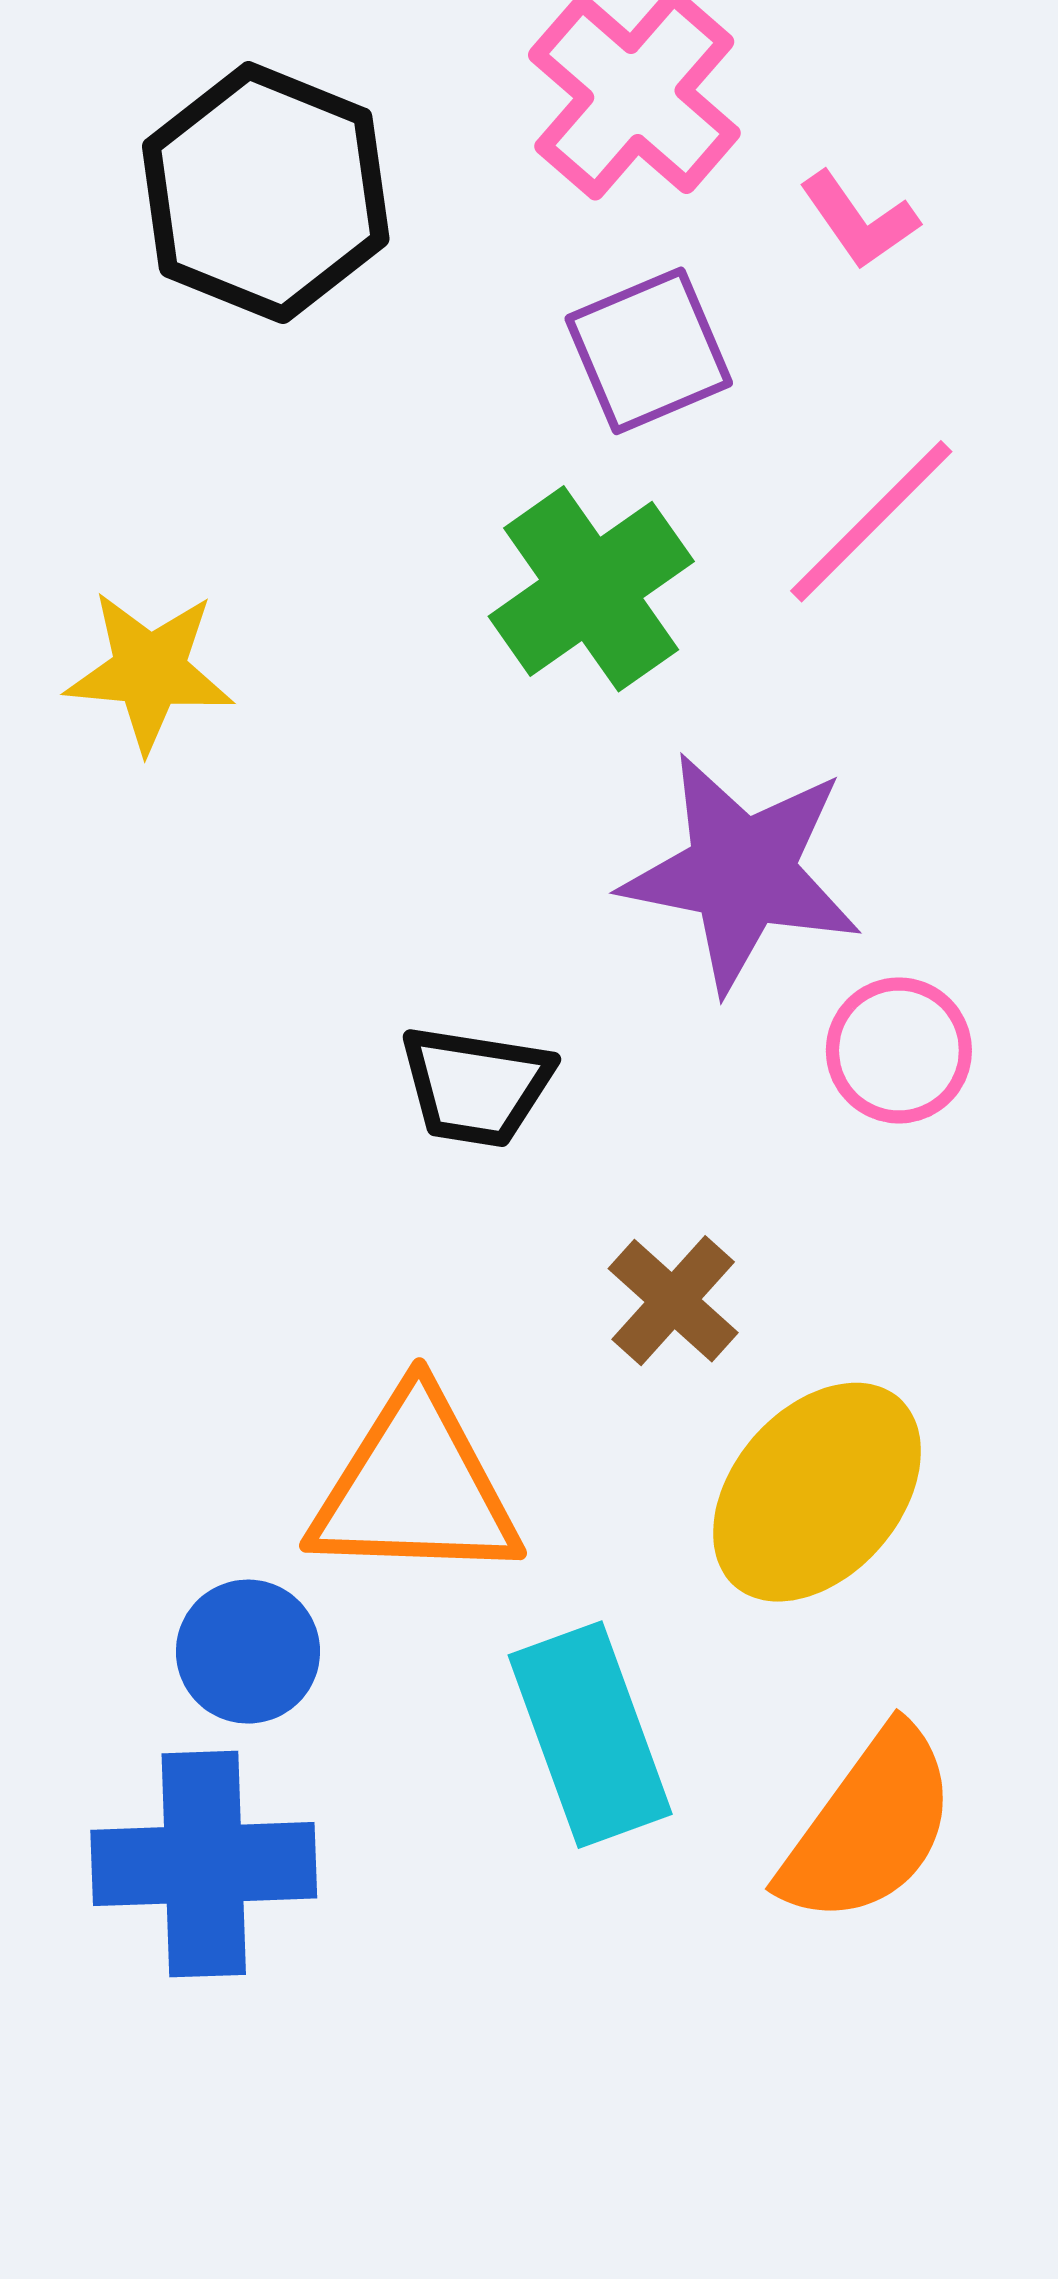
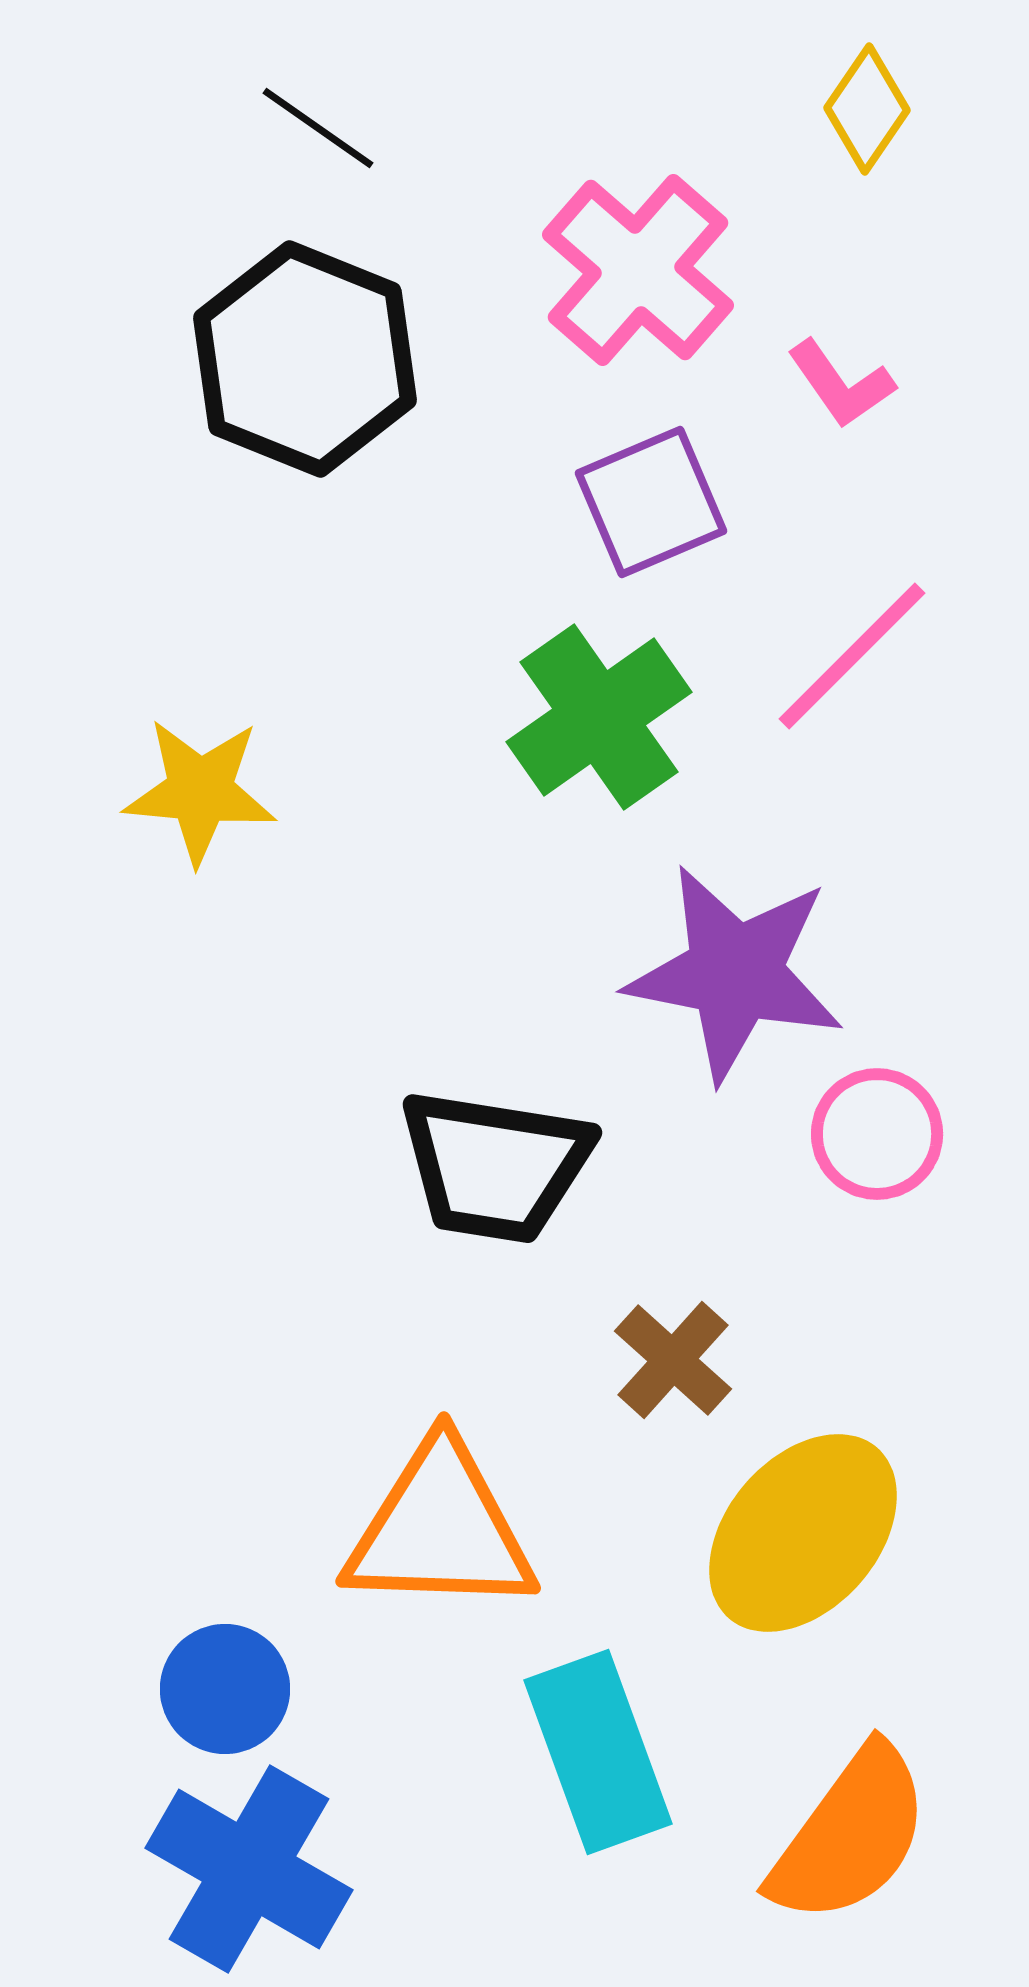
black trapezoid: (476, 1086) -> (495, 1166), size x1.4
blue circle: (248, 1652) -> (225, 1689), moved
blue cross: (204, 1864) -> (249, 1869), turned 32

